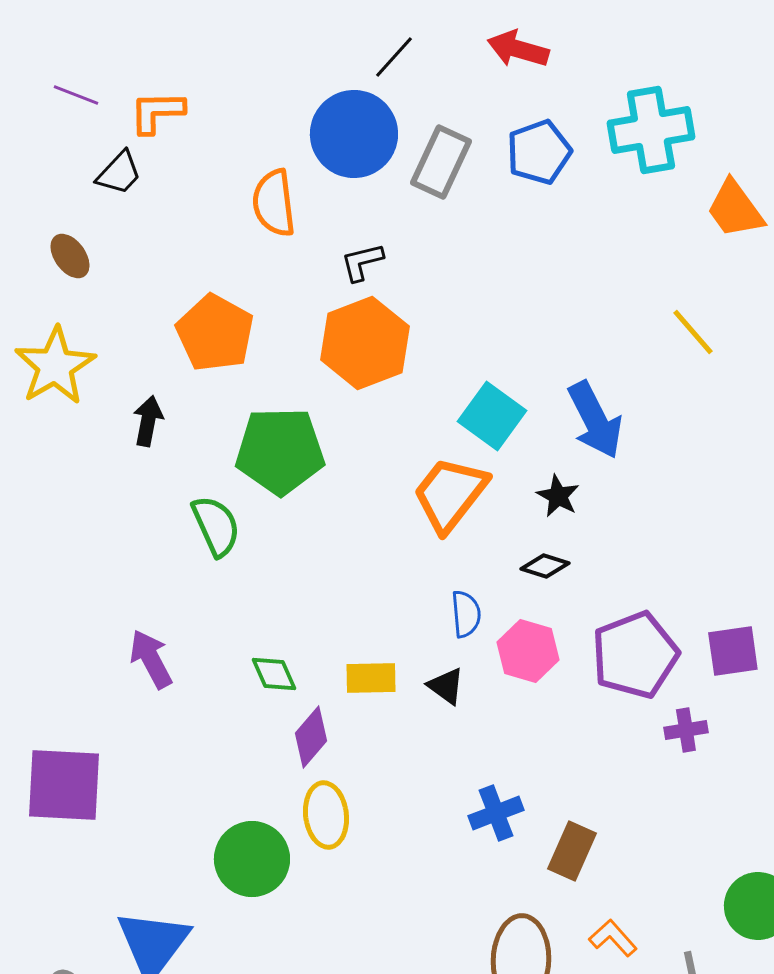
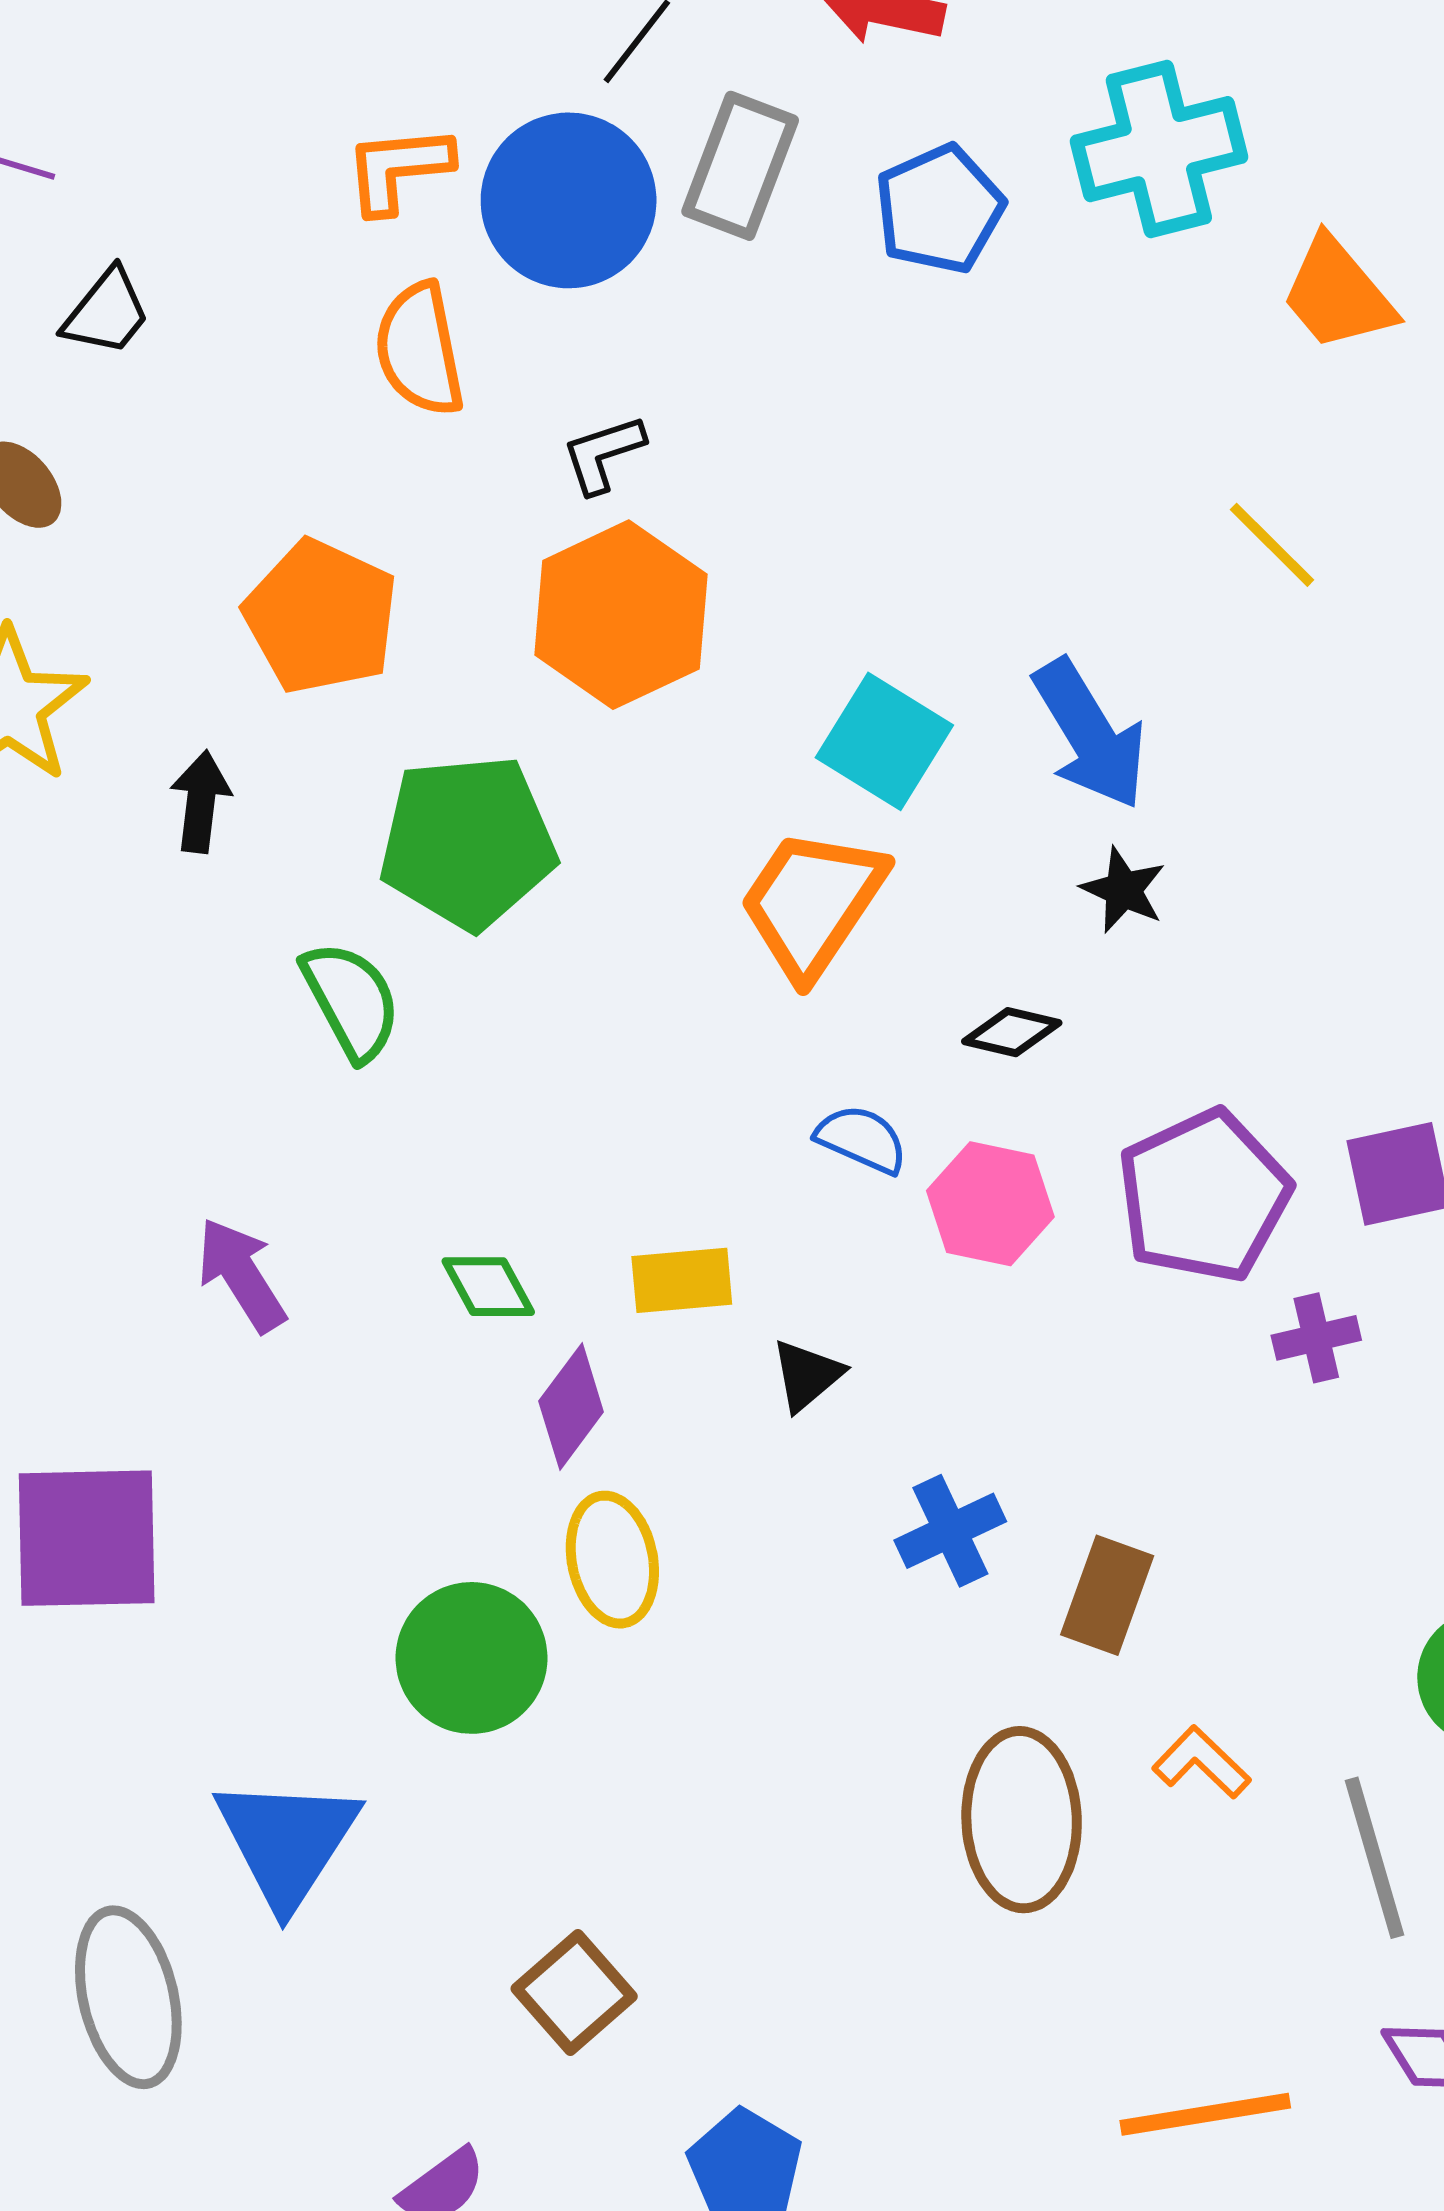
orange L-shape: (157, 112) -> (398, 169), moved
gray rectangle: (441, 162) -> (740, 166), moved
black star: (558, 496) -> (1123, 890), moved
blue semicircle: (466, 614) -> (862, 1139), turned -57
black triangle: (446, 686) -> (807, 1375), moved, turned 48

